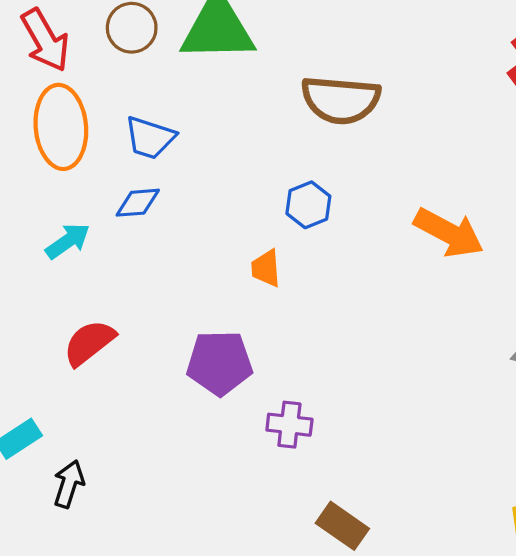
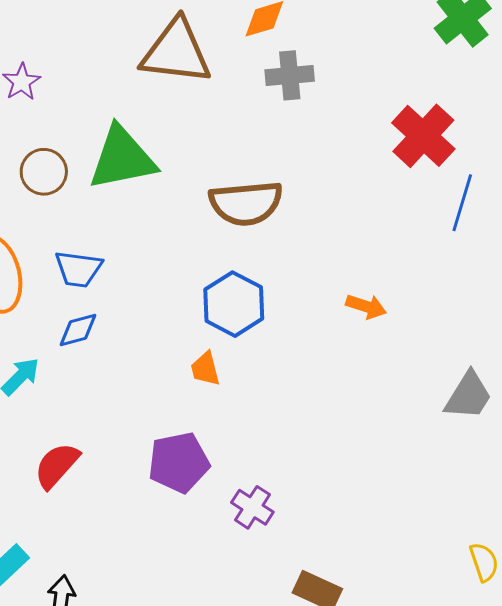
blue hexagon: (308, 205) -> (234, 304), size x1.5
orange arrow: (449, 233) -> (366, 306), size x0.6
purple cross: (289, 425) -> (252, 507), turned 36

